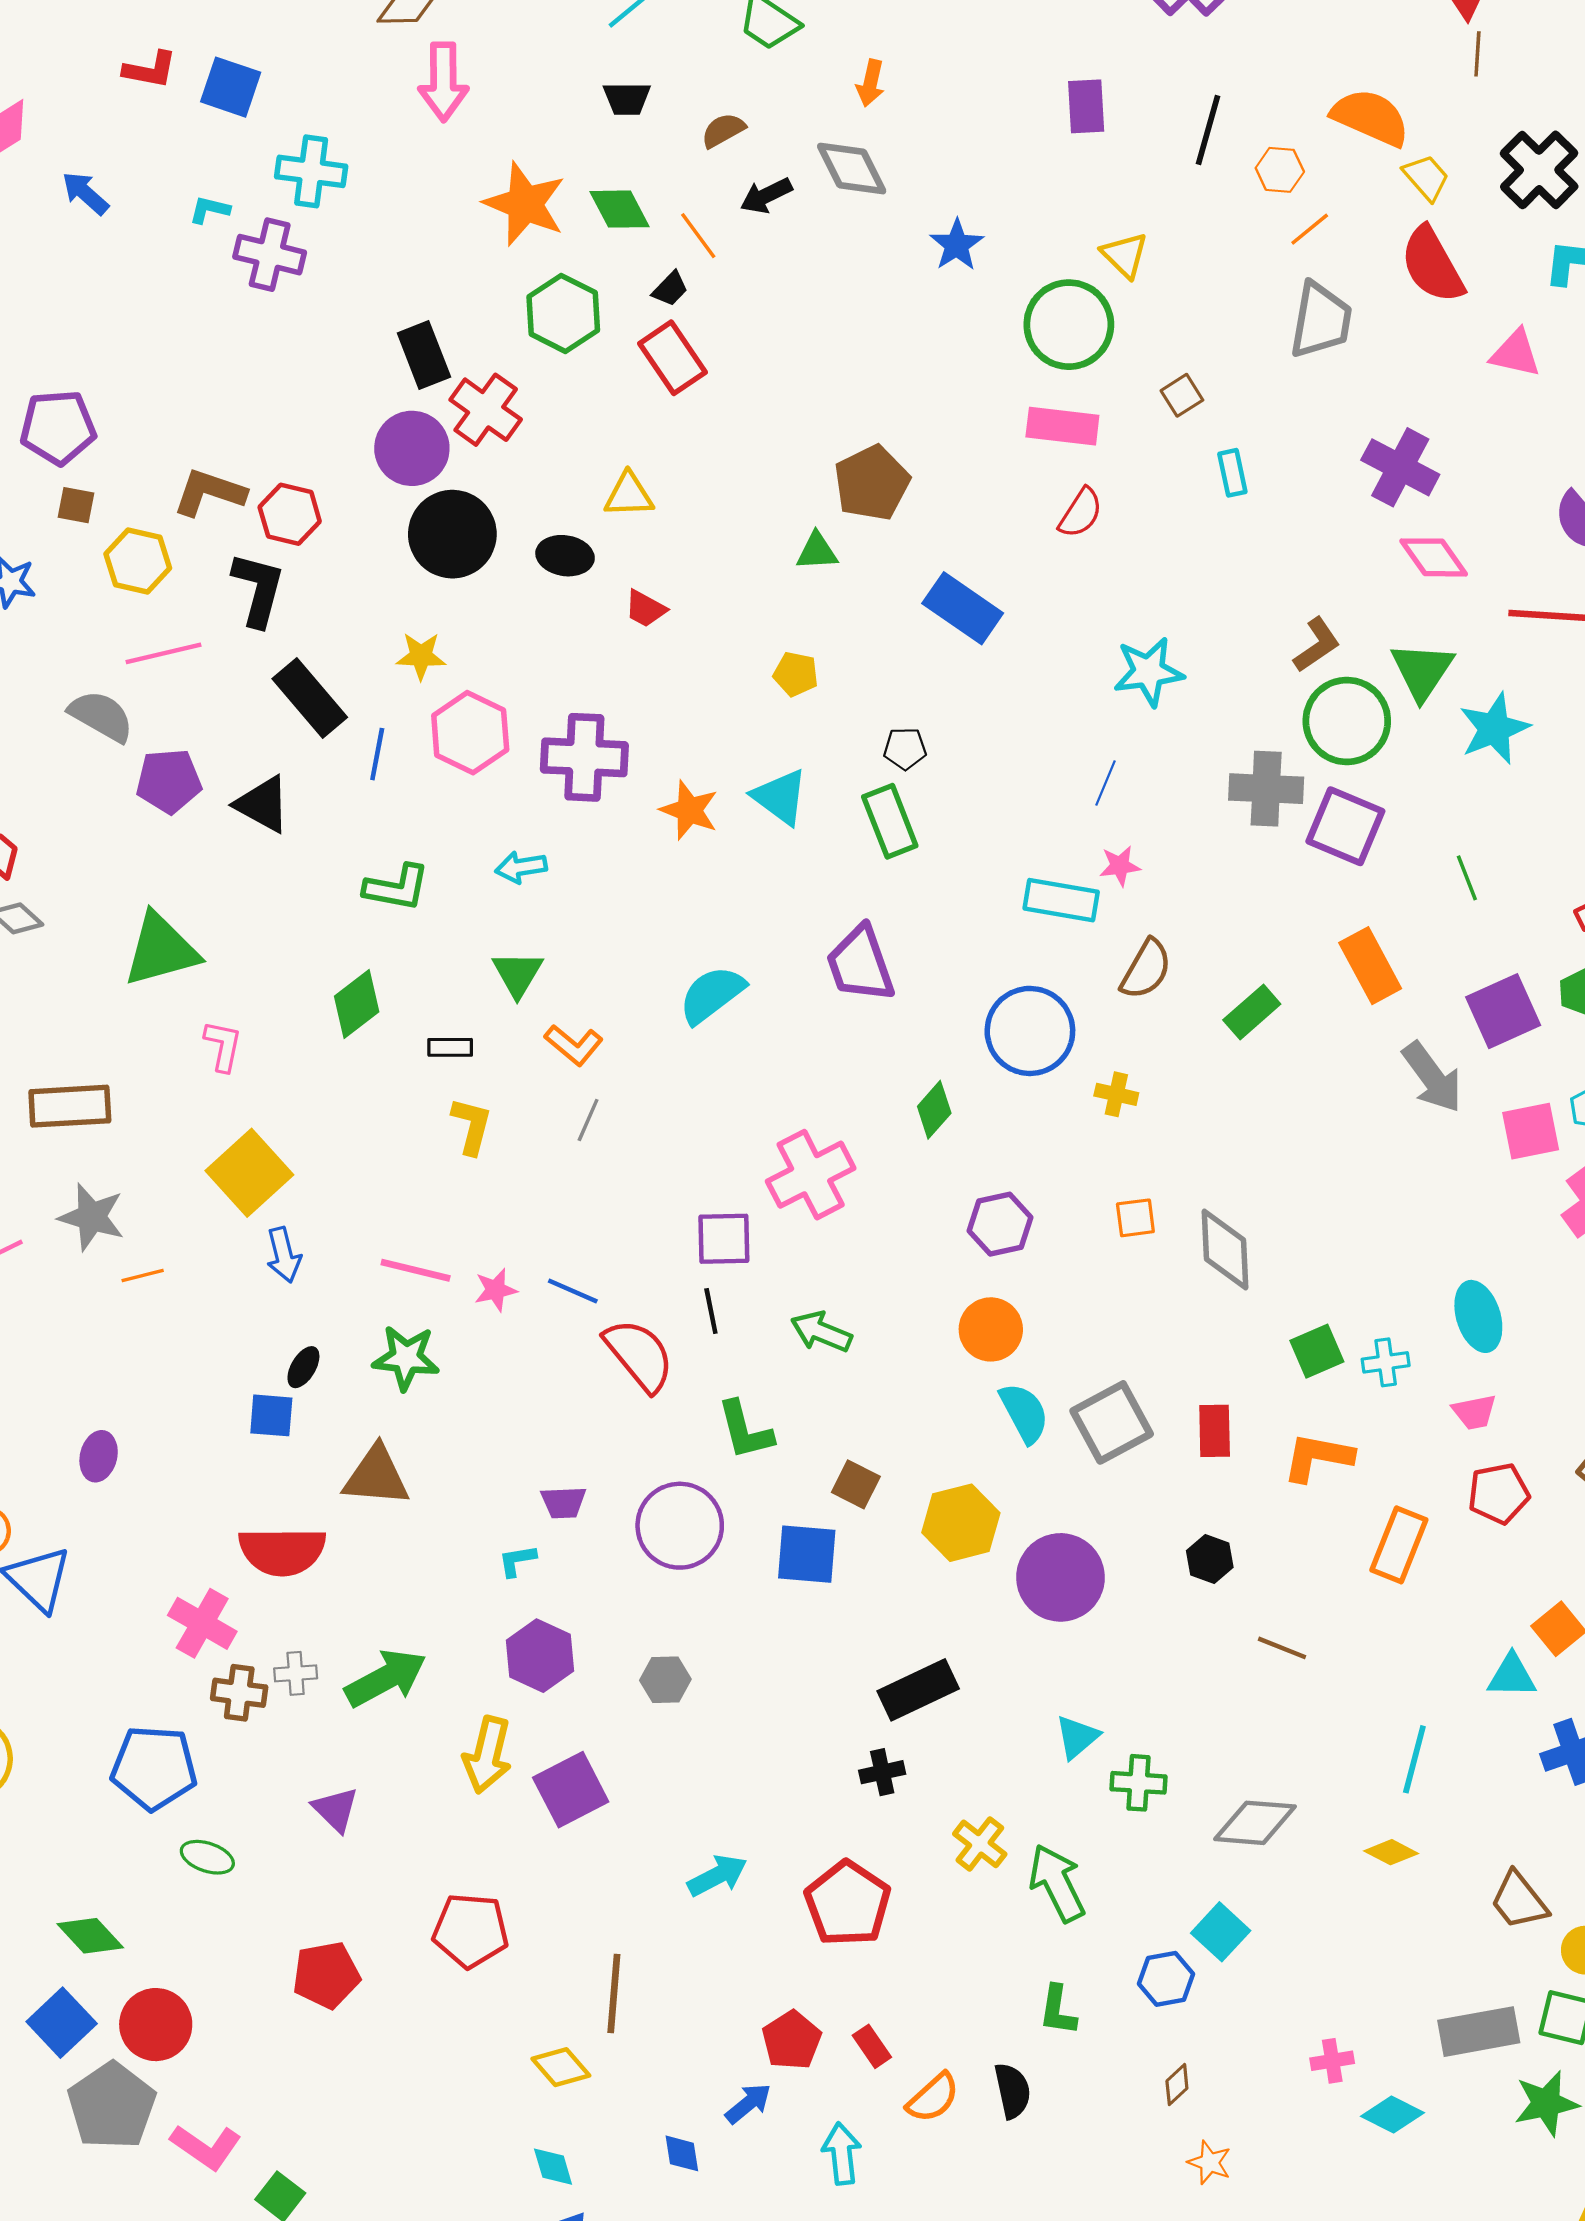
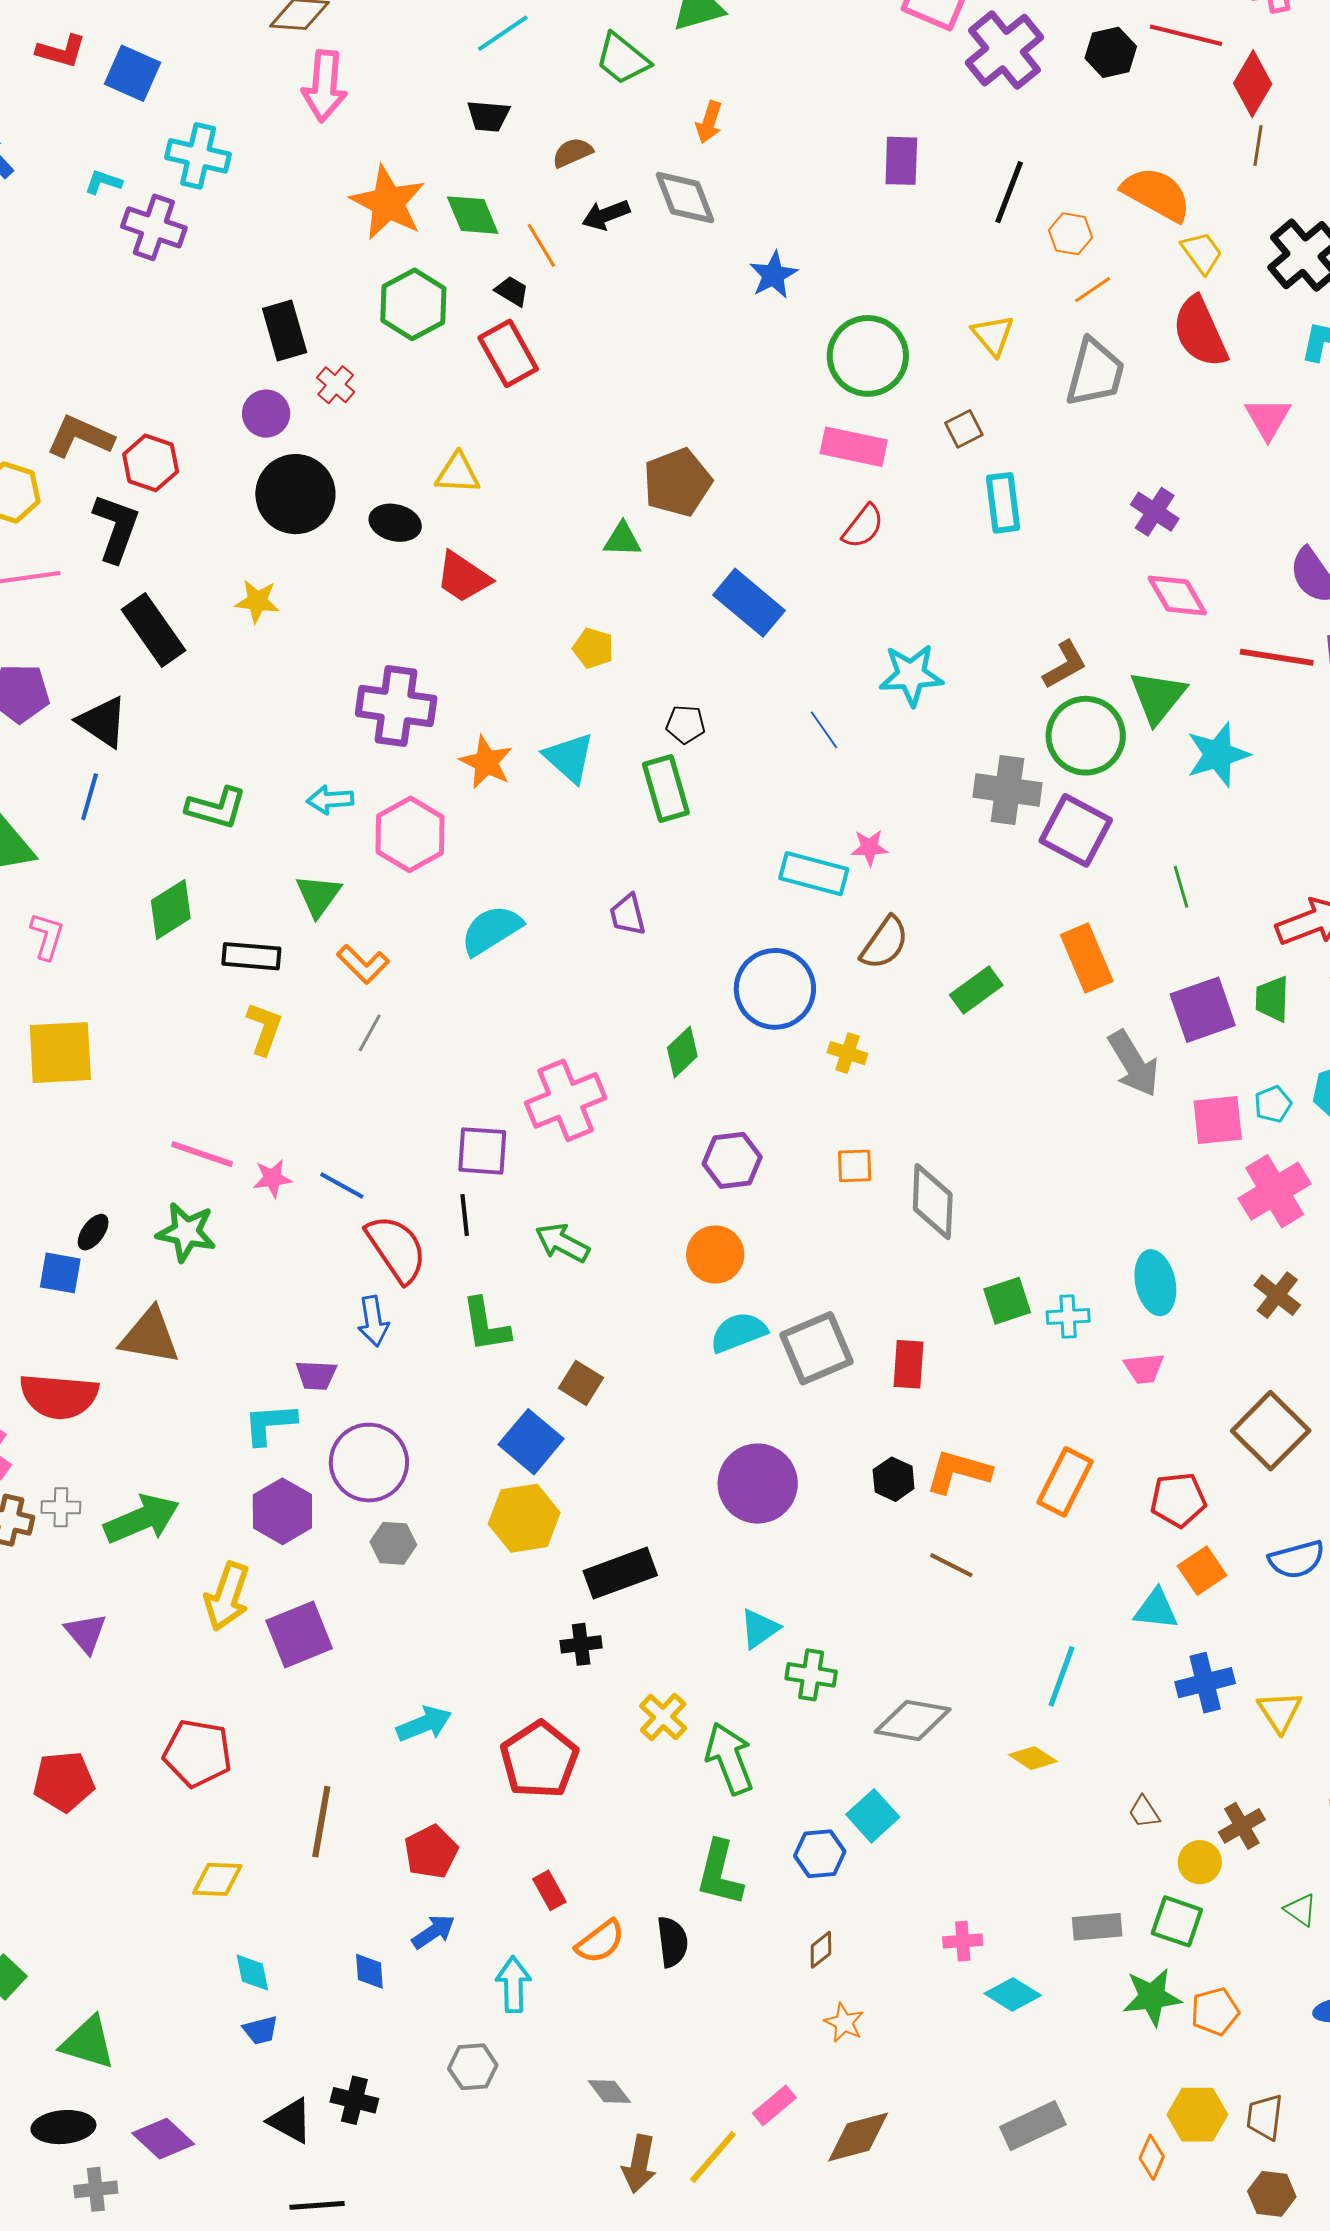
yellow triangle: (1125, 255) -> (993, 335), moved
black trapezoid: (670, 289) -> (512, 291), turned -108
pink triangle: (1516, 353) -> (1268, 418), turned 42
red cross: (486, 410) -> (336, 385), size x0.6
purple circle: (412, 448) -> (266, 414), size x0.7
purple cross: (1400, 467) -> (1155, 512), size x0.7
cyan rectangle: (1232, 473) -> (1003, 503), size x1.4
red trapezoid: (645, 609) -> (463, 577), size x1.5
pink hexagon: (470, 733) -> (410, 834), moved
blue line: (377, 754) -> (90, 797), moved
blue line: (1106, 783) -> (824, 730), moved, turned -63
purple trapezoid: (860, 964) -> (628, 915), size x0.6
black rectangle: (450, 1047) -> (251, 956), size x1.4
yellow square: (249, 1173) -> (60, 1053), turned 34
blue arrow: (284, 1255) -> (373, 1321), moved
cyan semicircle: (1024, 1413) -> (738, 1332), turned -88
orange L-shape: (1318, 1457) -> (958, 1472), moved
red pentagon: (1499, 1493) -> (1178, 1500), moved
yellow hexagon: (961, 1523) -> (524, 1518), moved
purple circle: (680, 1526) -> (369, 1463), moved
blue square: (807, 1554) -> (531, 1442), turned 30
cyan L-shape: (517, 1561) -> (270, 1424), size x1.5
brown trapezoid: (1519, 1901) -> (1144, 1812), size x0.6
green L-shape: (1058, 2010) -> (720, 1873), size x1.4
gray rectangle: (1479, 2032) -> (1097, 1927), size x0.7
red pentagon: (792, 2040) -> (431, 1852), moved
yellow diamond: (561, 2067) -> (217, 1879), moved, turned -52

